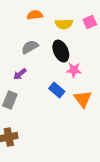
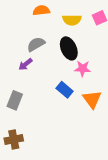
purple arrow: (20, 74) -> (25, 64), moved

